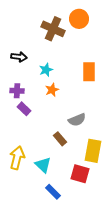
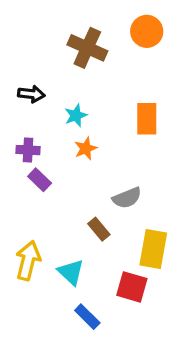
orange circle: (79, 19) -> (147, 31), moved

